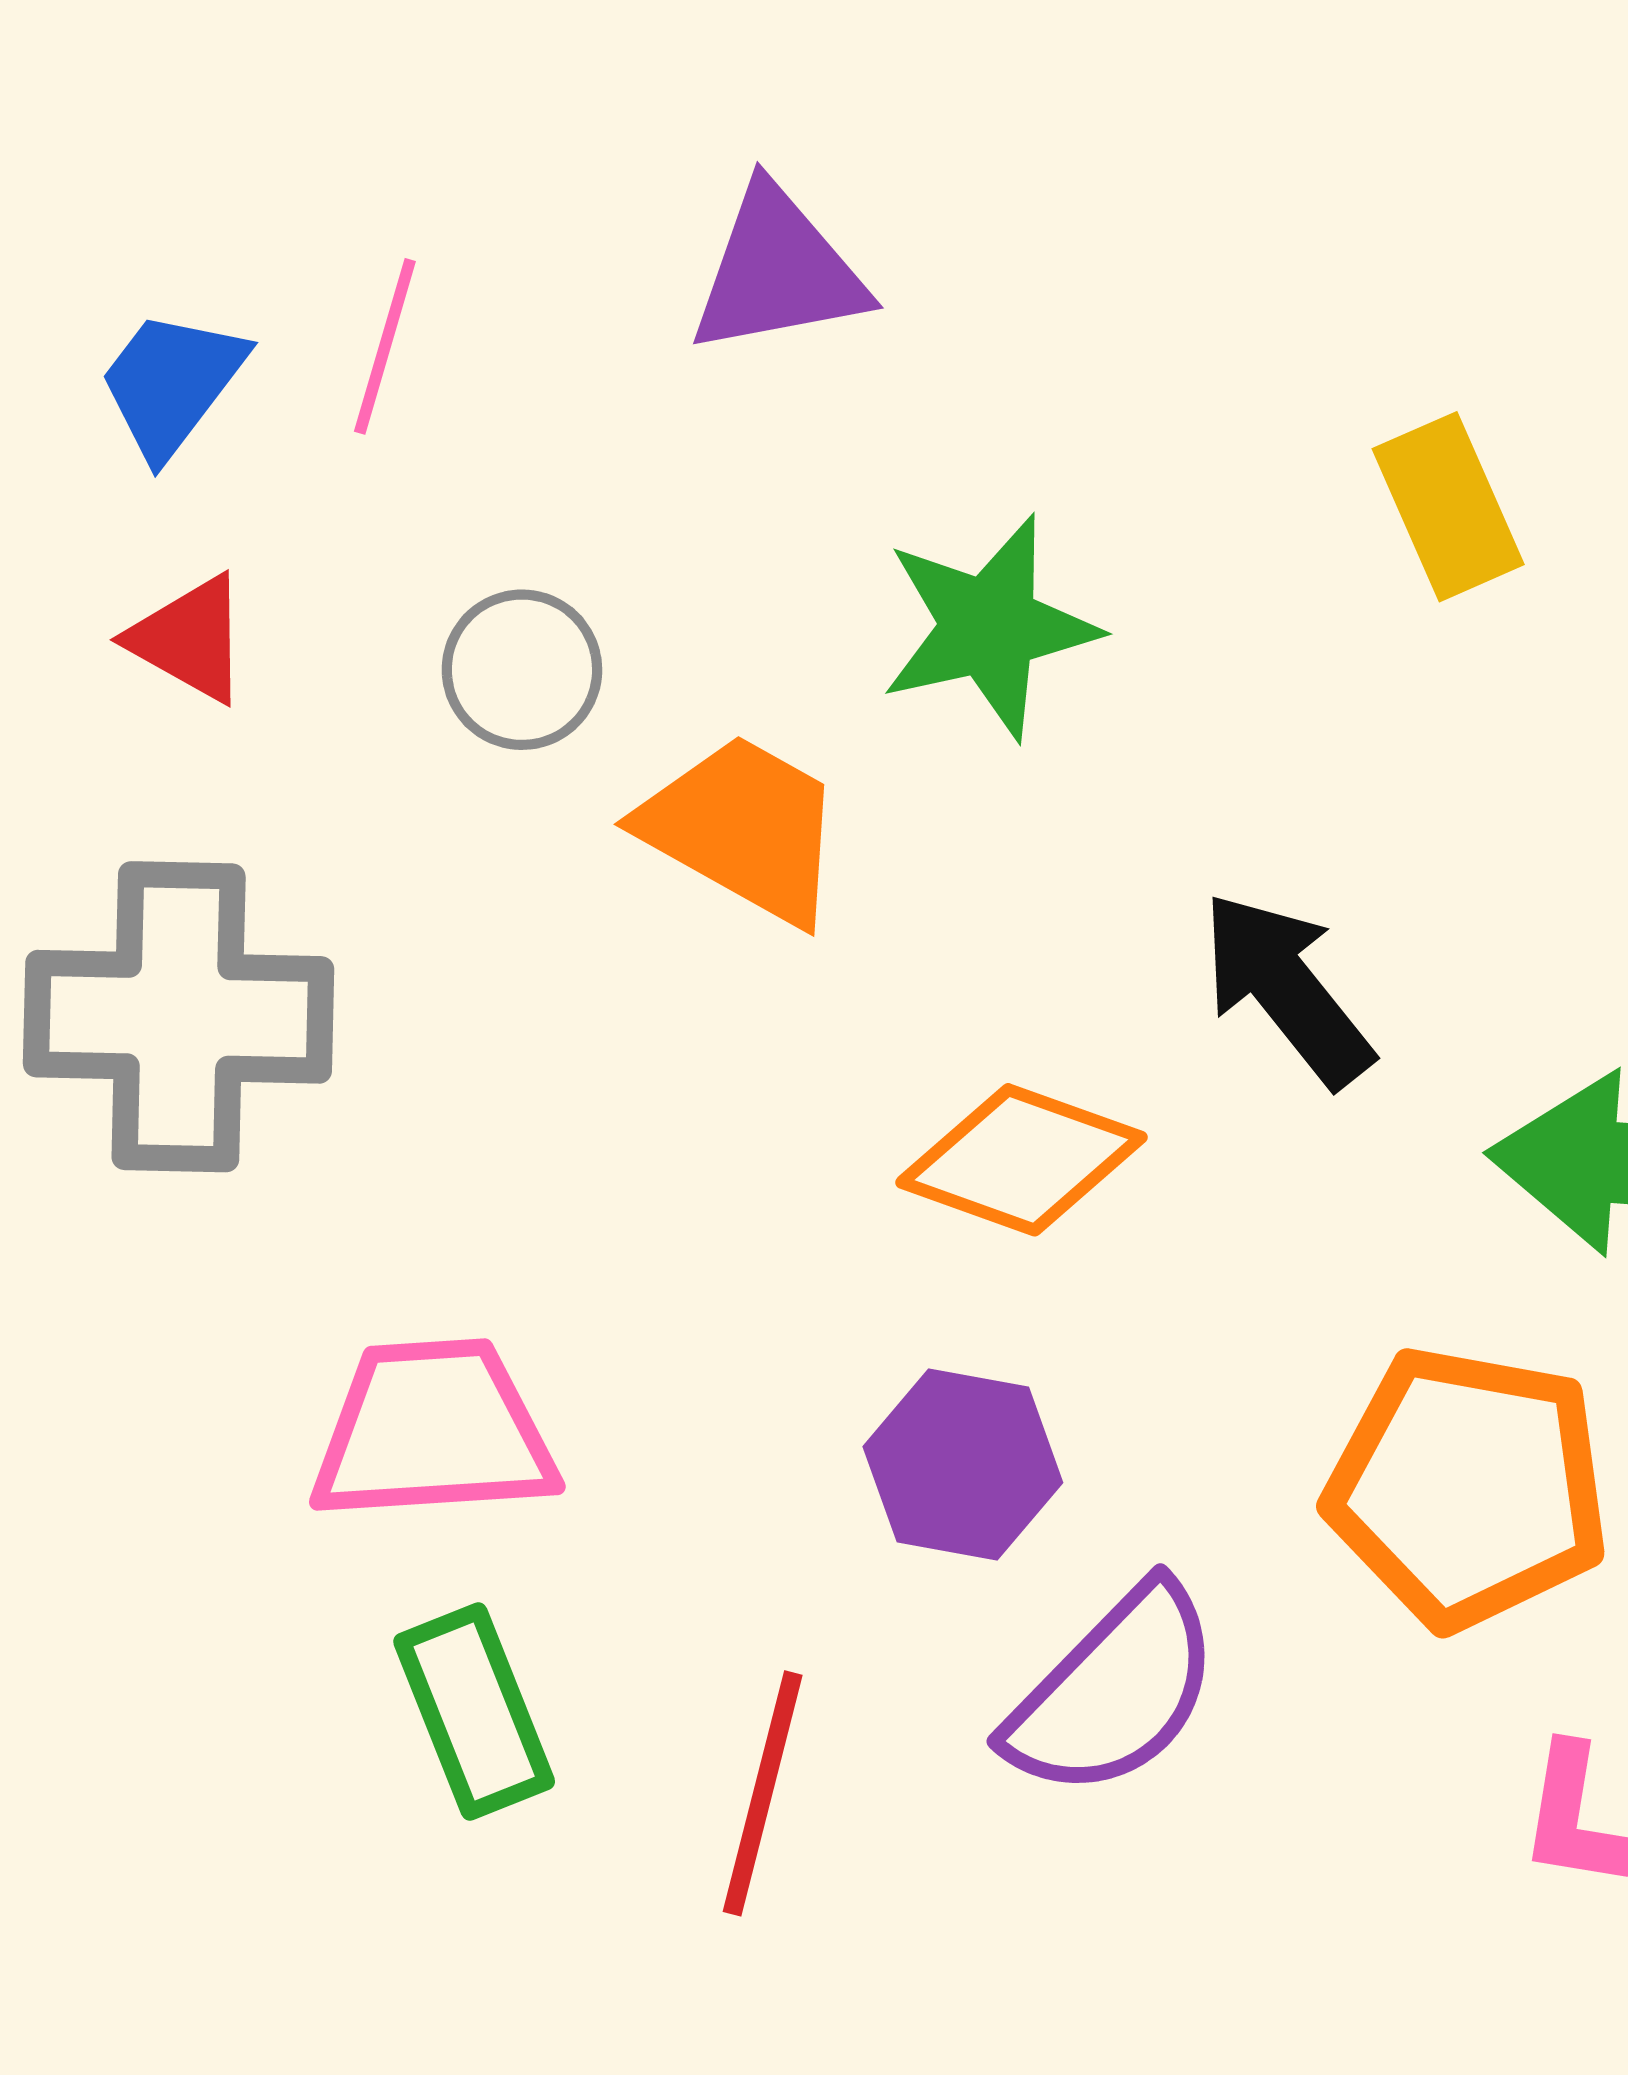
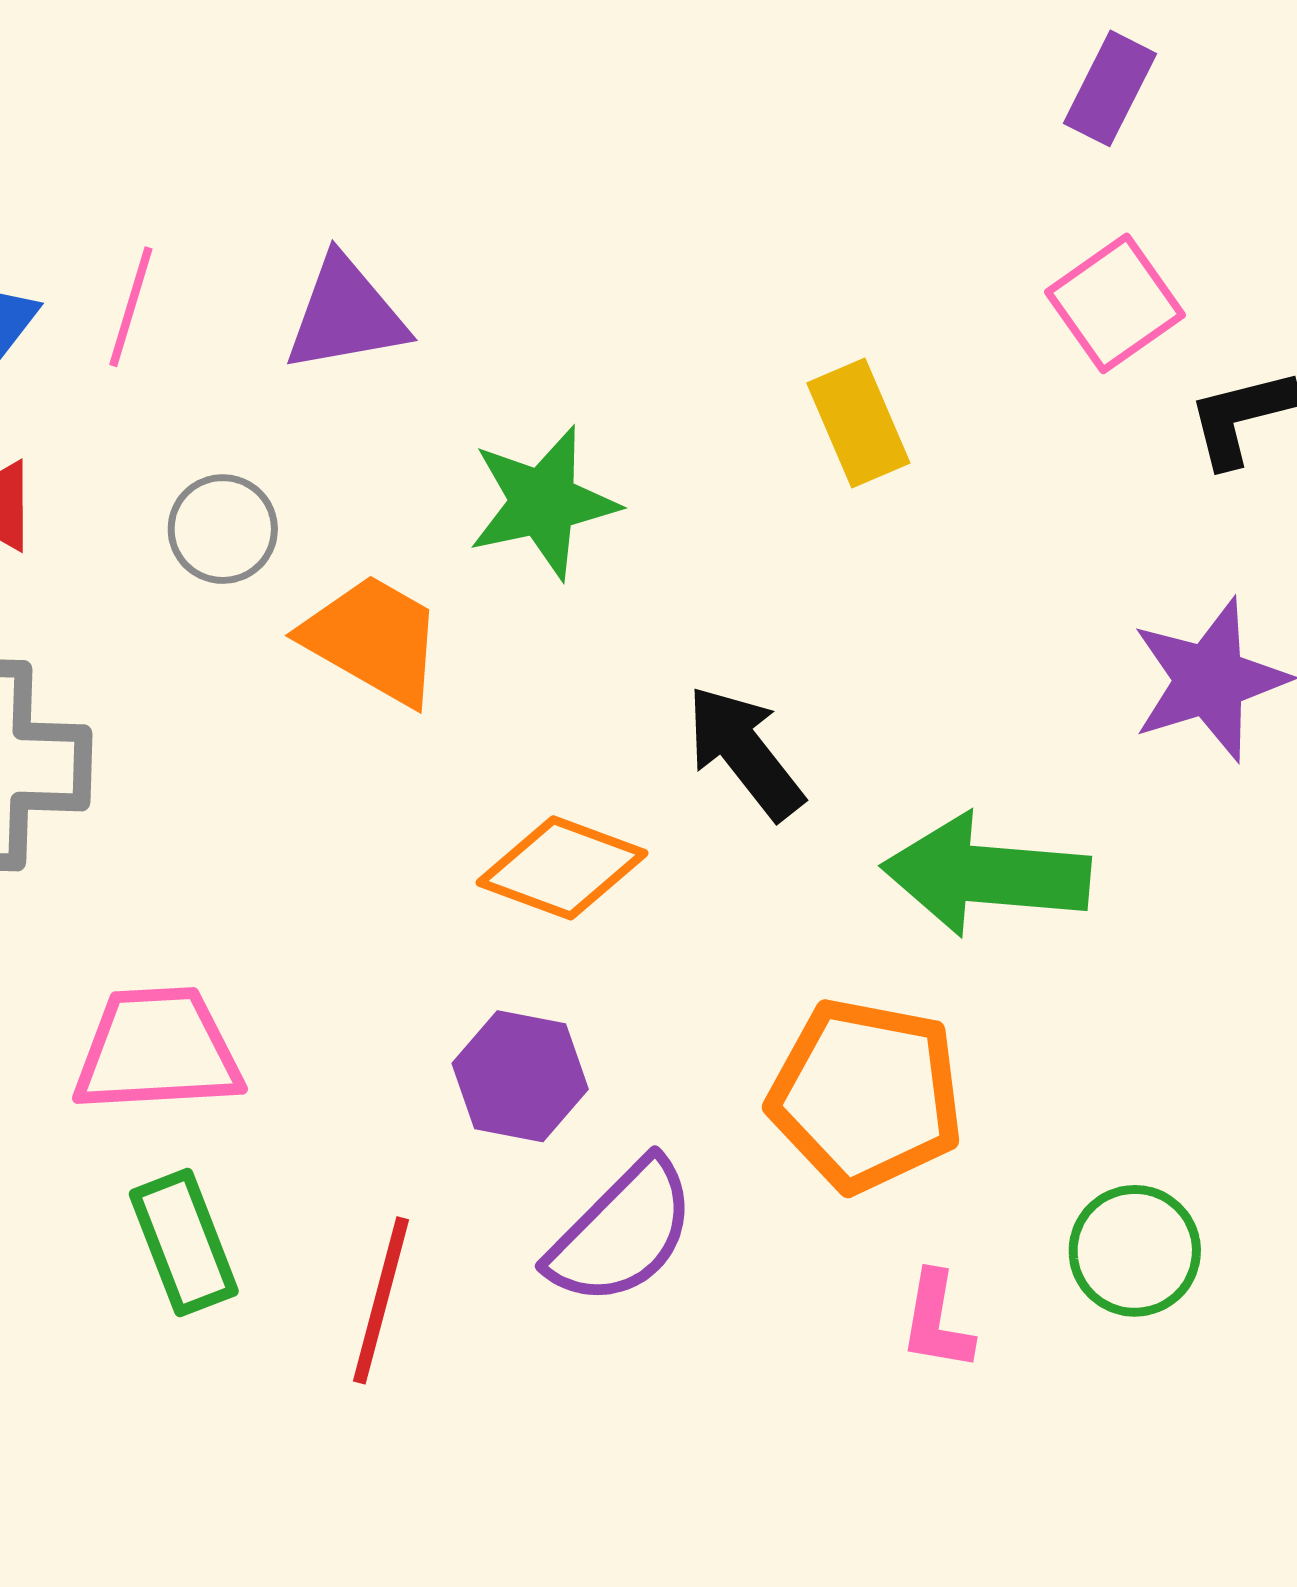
purple triangle: (778, 271) -> (346, 315), moved

